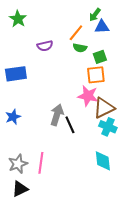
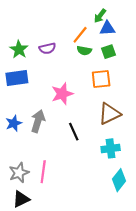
green star: (18, 19) -> (19, 49), moved
green square: (100, 57) -> (108, 52), moved
pink star: (88, 96) -> (62, 94), moved, turned -30
gray arrow: (57, 115) -> (38, 121), moved
cyan cross: (108, 127) -> (111, 148), moved, turned -30
cyan diamond: (103, 161) -> (119, 180), moved, turned 45

